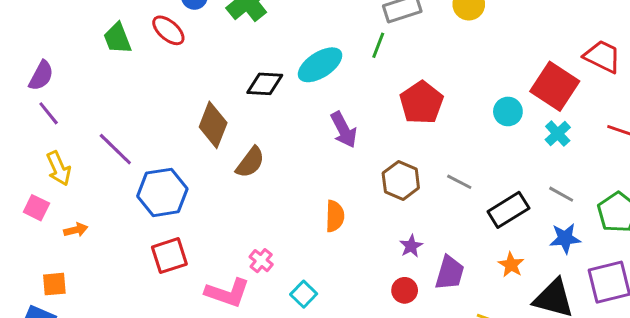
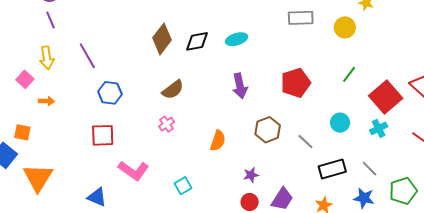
green line: (378, 45) -> (349, 74), moved
cyan ellipse: (320, 65) -> (237, 39), size x0.7
black diamond: (265, 84) -> (197, 41), turned -30
cyan circle: (508, 111) -> (340, 123), moved
brown diamond: (213, 125) -> (162, 39), moved
blue hexagon: (162, 192) -> (110, 93), size x0.7
purple star: (411, 246) -> (251, 175), moved
pink cross: (261, 261) -> (167, 124), moved

